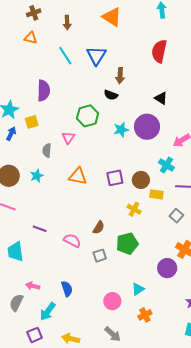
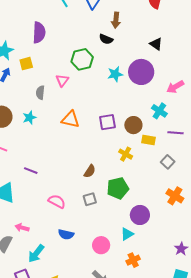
pink semicircle: (72, 241) -> (57, 201), moved
purple circle: (167, 268) -> (140, 215), moved
blue semicircle: (67, 289) -> (66, 234), moved, turned 119

